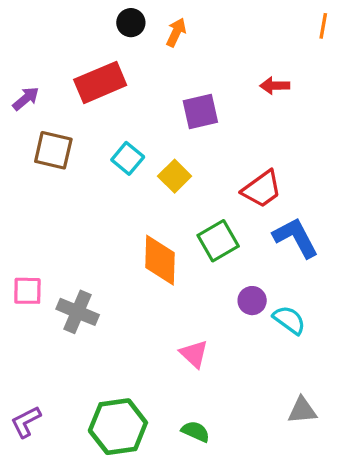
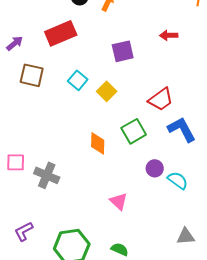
orange diamond: (160, 260) -> (98, 143), size x0.7
purple L-shape: (26, 422) -> (24, 231), moved

